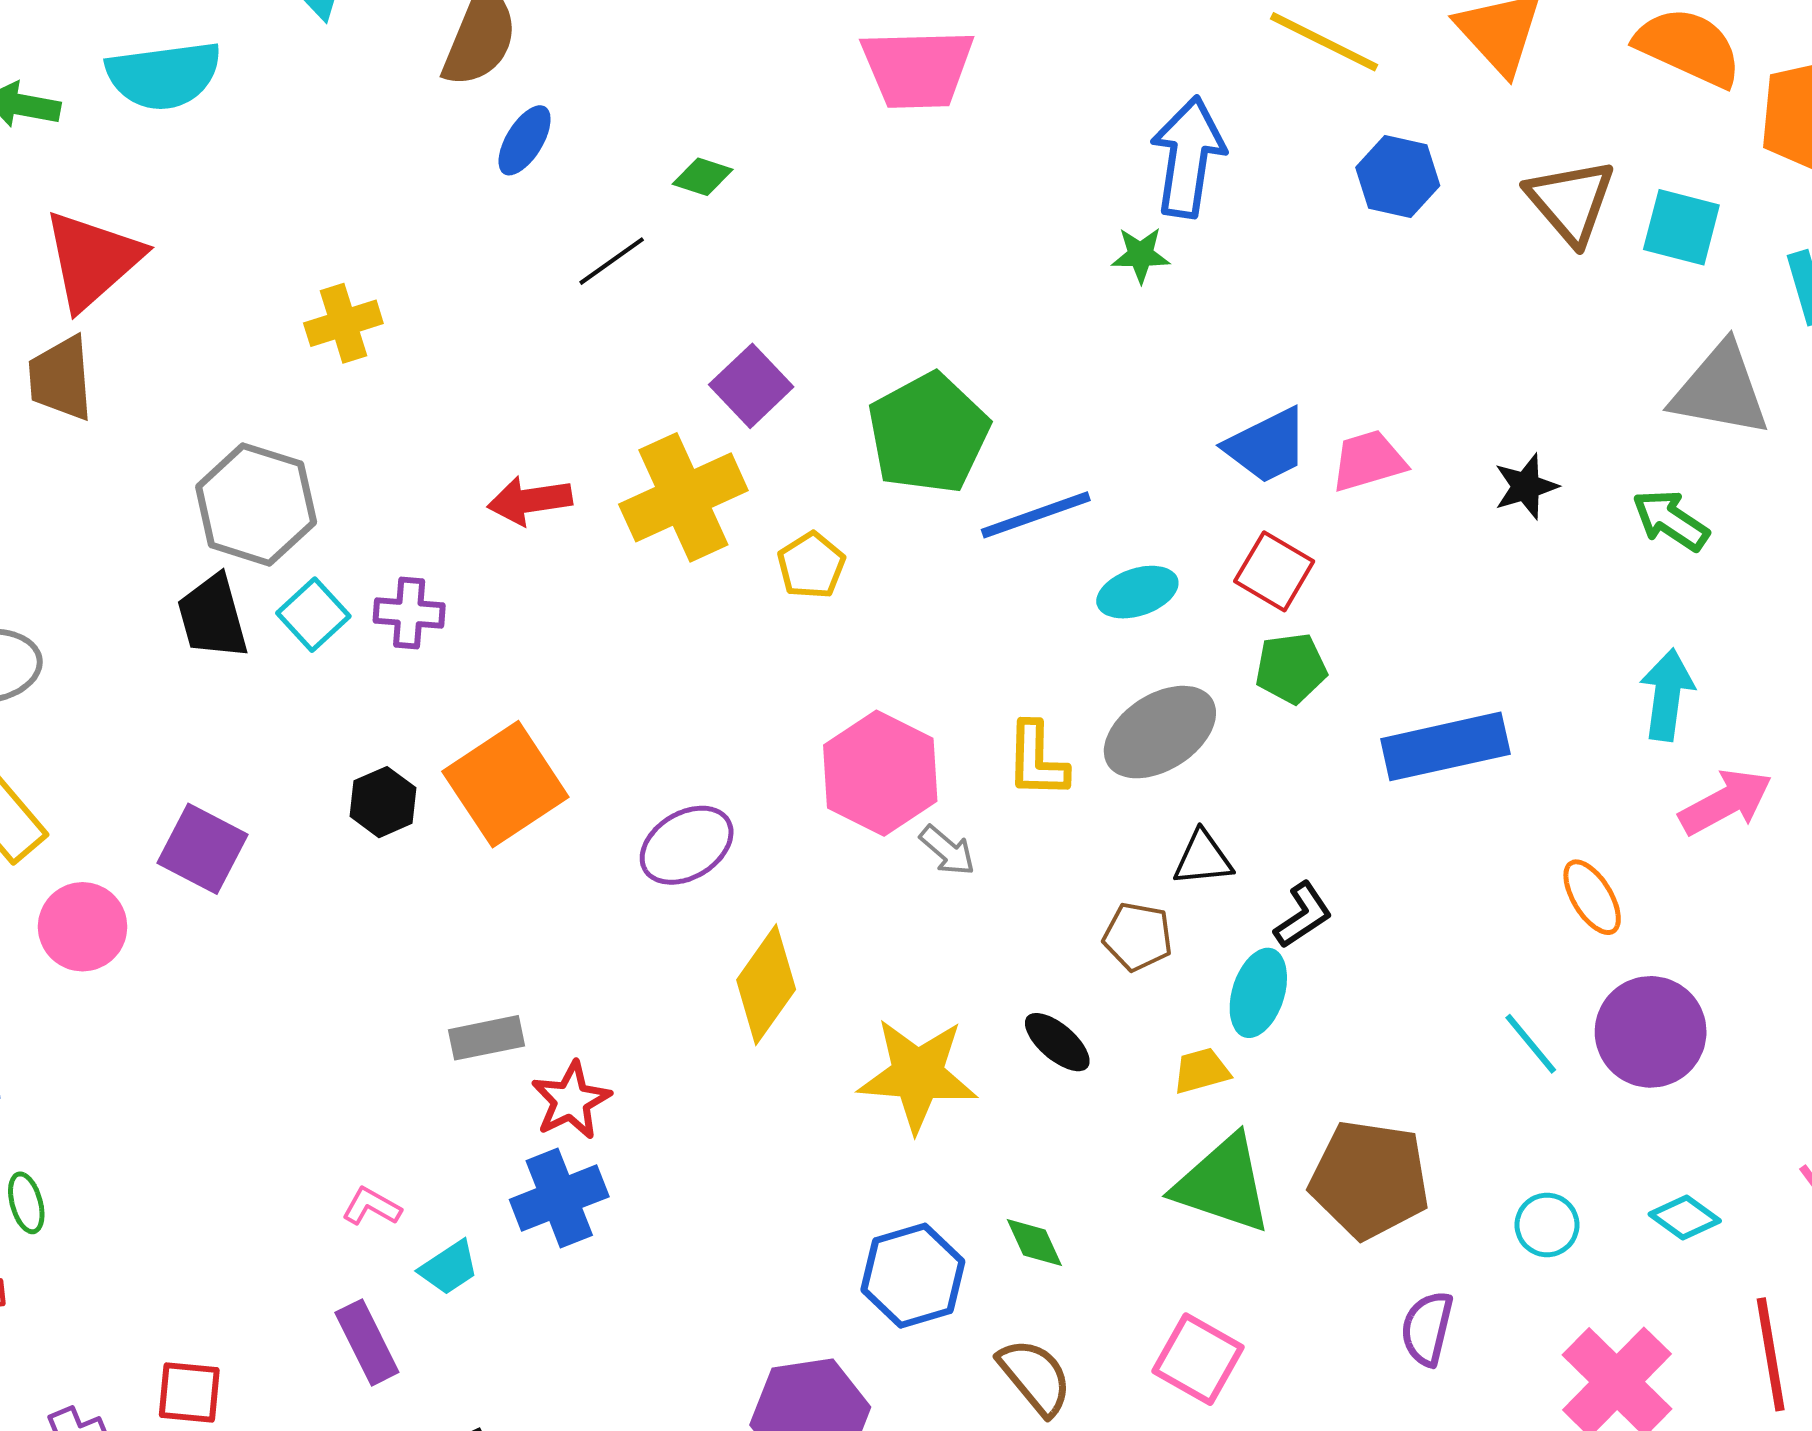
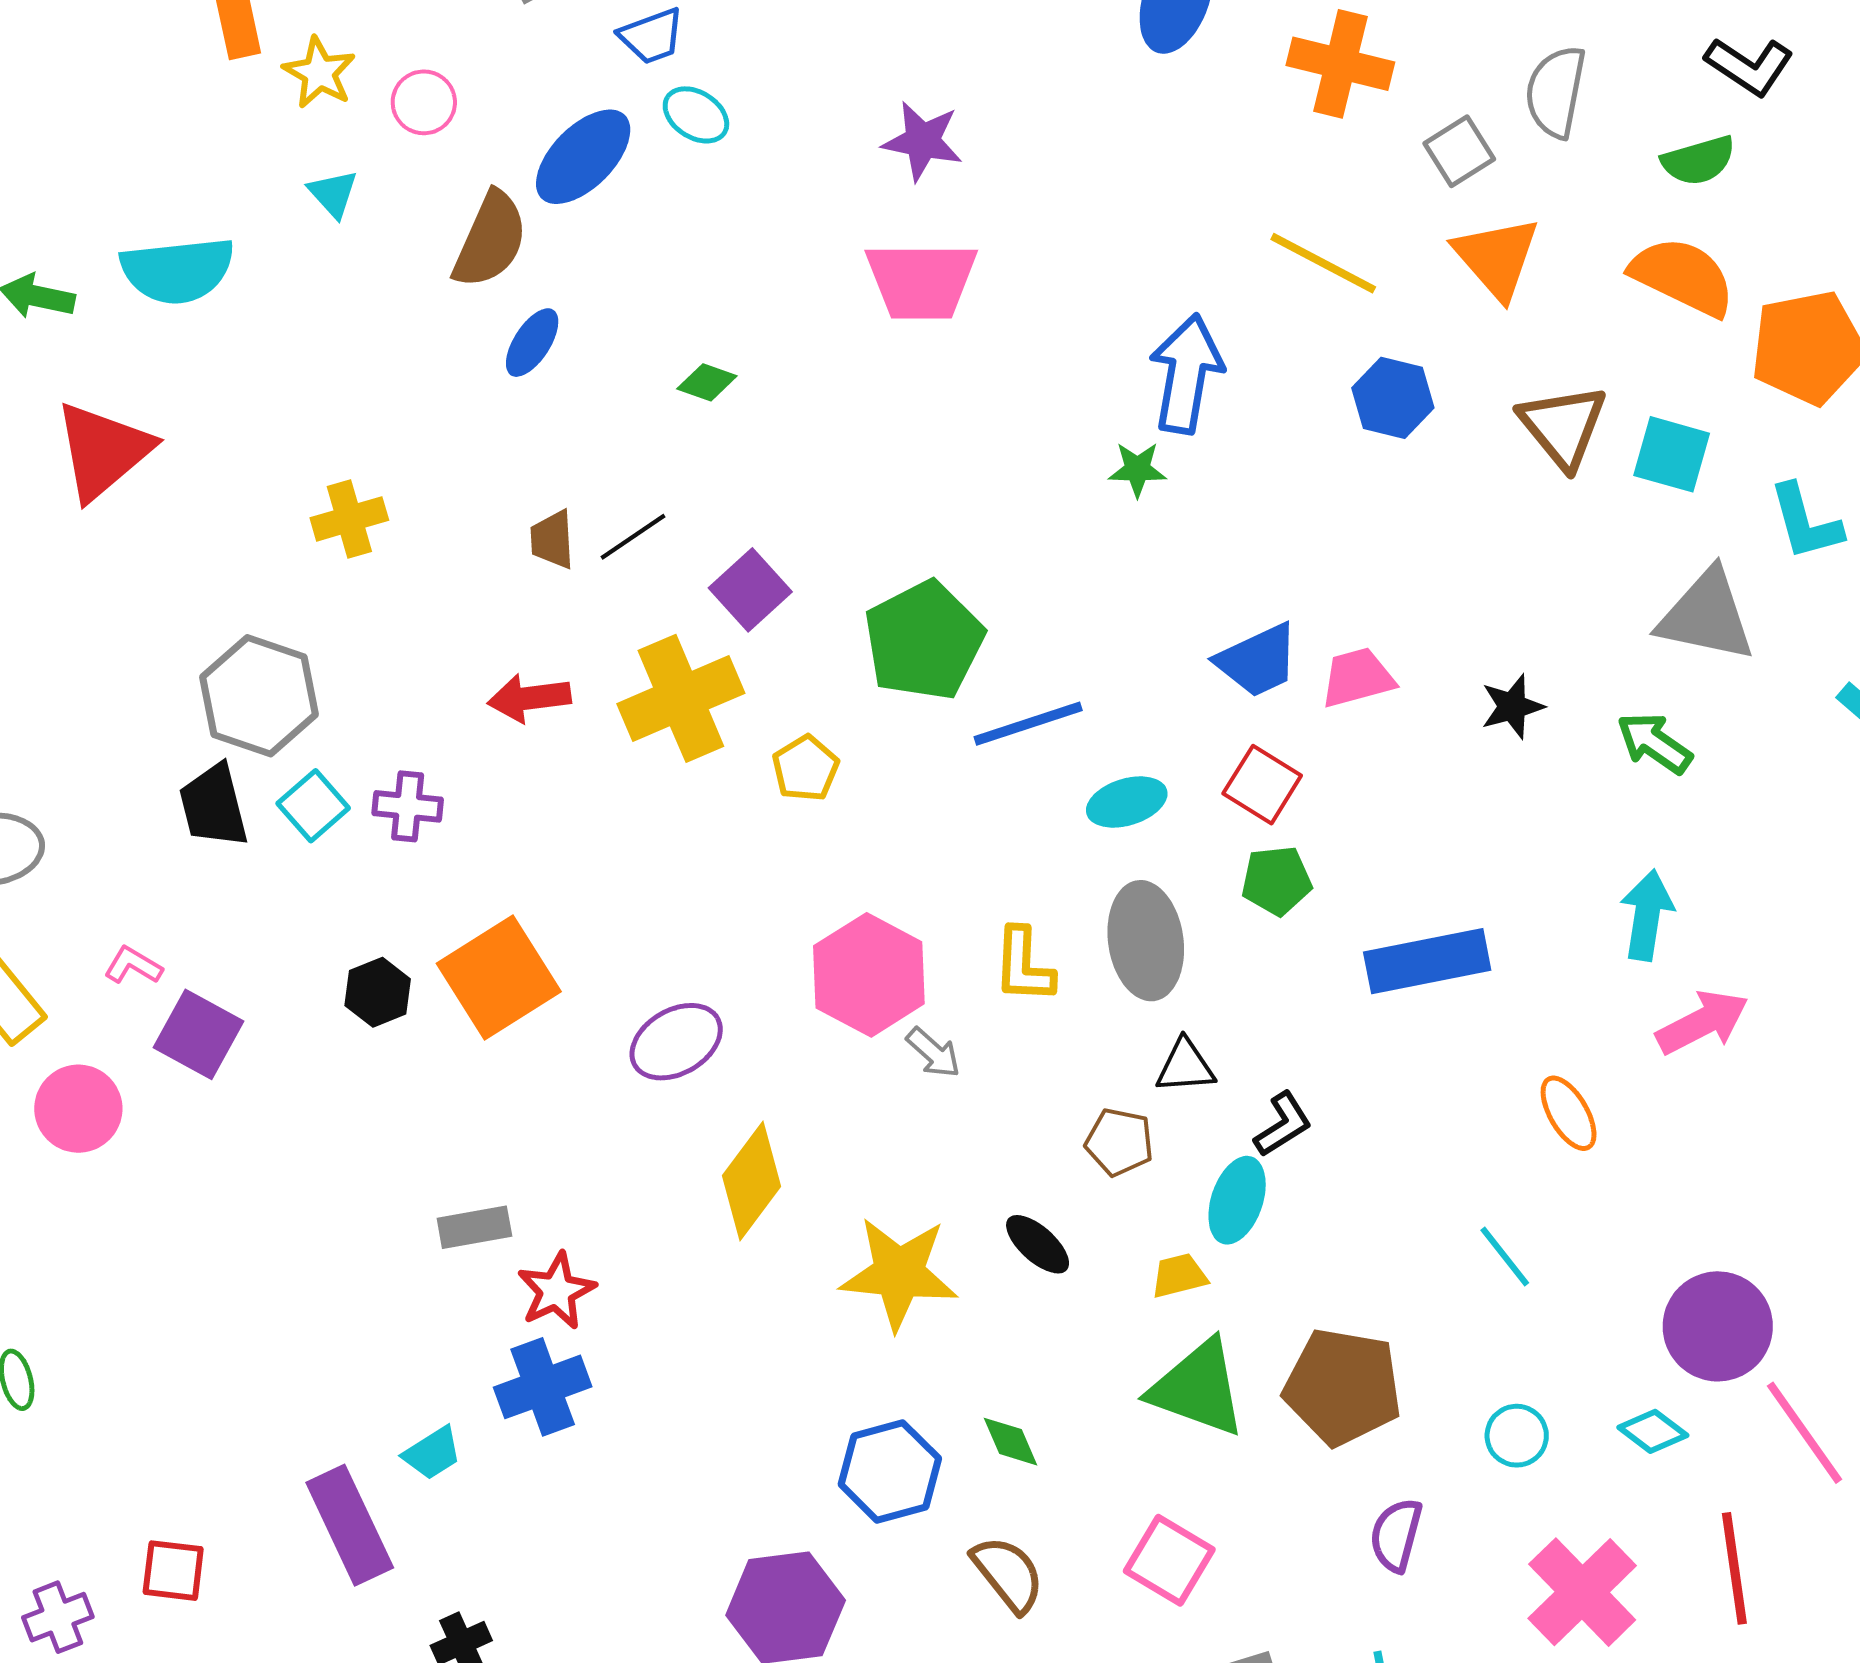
black line: (612, 261) -> (633, 537), moved
brown trapezoid: (61, 378) -> (552, 540), moved, size x0.7
gray ellipse: (1160, 732) -> (1146, 941), turned -67
purple circle: (1651, 1032) -> (1718, 1326), moved
pink L-shape: (372, 1207) -> (133, 965), moved
purple rectangle: (367, 1342) -> (350, 1525), size x1.4

